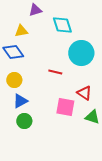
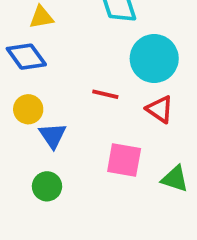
red triangle: (84, 93) -> (160, 109), moved
blue triangle: (20, 101) -> (53, 136), moved, turned -35

